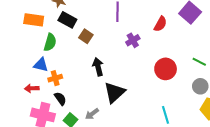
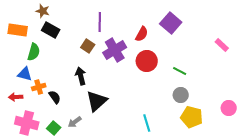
brown square: (86, 36) -> (88, 46), moved
purple cross: (133, 40) -> (115, 50), size x1.6
red circle: (166, 69) -> (147, 61), moved
black semicircle: (60, 99) -> (55, 97), moved

